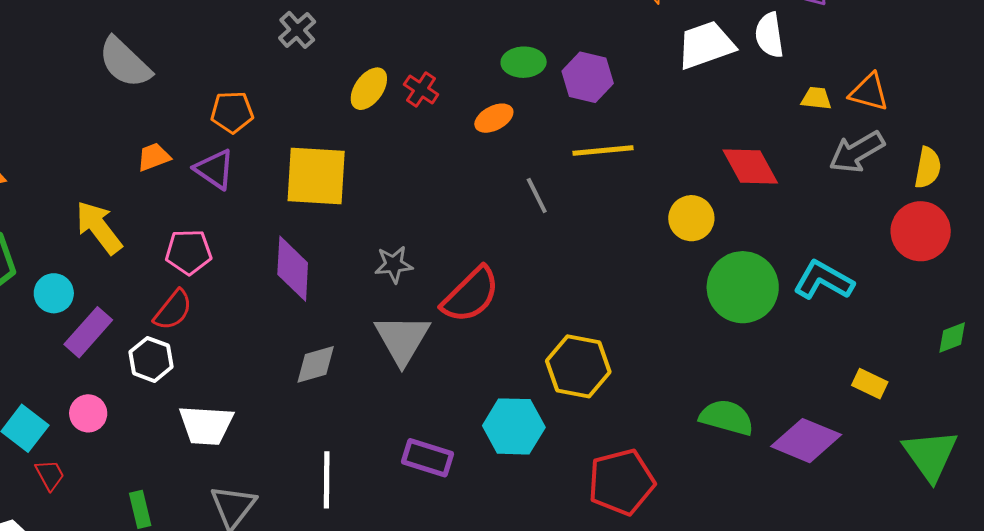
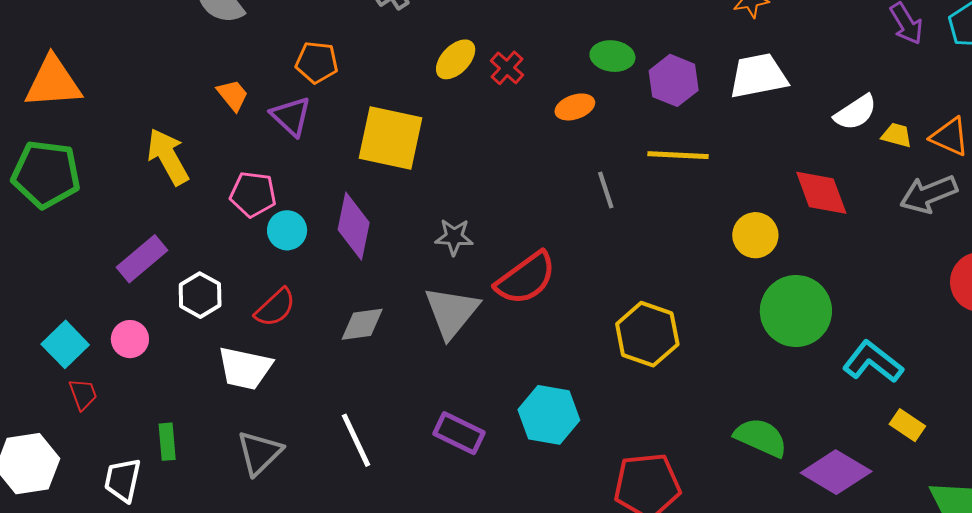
white semicircle: (769, 35) -> (855, 112), moved, turned -123
white trapezoid: (706, 45) -> (758, 76), moved
orange trapezoid: (154, 157) -> (233, 95), turned 63
cyan L-shape: (823, 280) -> (873, 362), moved
cyan circle: (54, 293) -> (287, 230), moved
red semicircle: (173, 310) -> (275, 308), moved
yellow hexagon: (578, 366) -> (647, 334), moved
white line: (327, 480) -> (356, 440), turned -34

